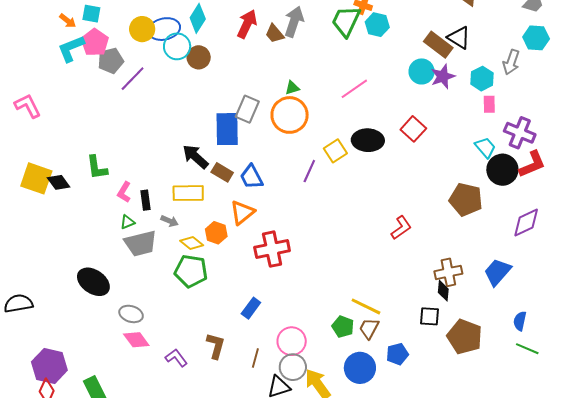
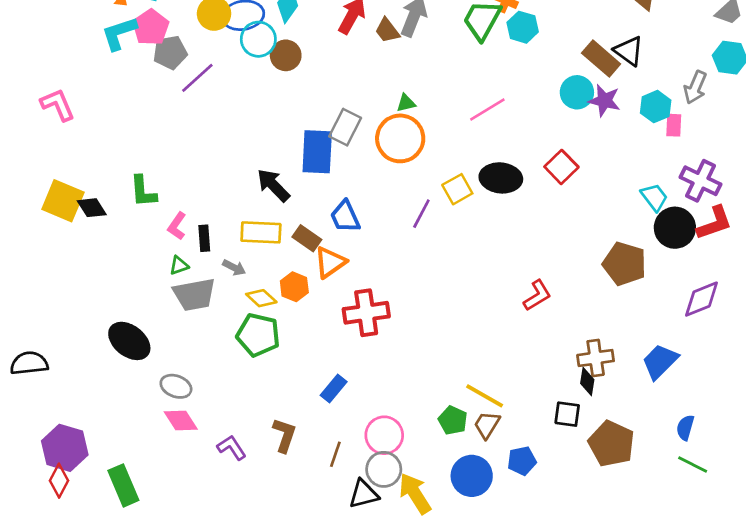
purple star: (443, 76) -> (604, 101), turned 30
pink rectangle: (489, 104) -> (674, 125), moved
brown rectangle: (222, 172) -> (307, 238), moved

